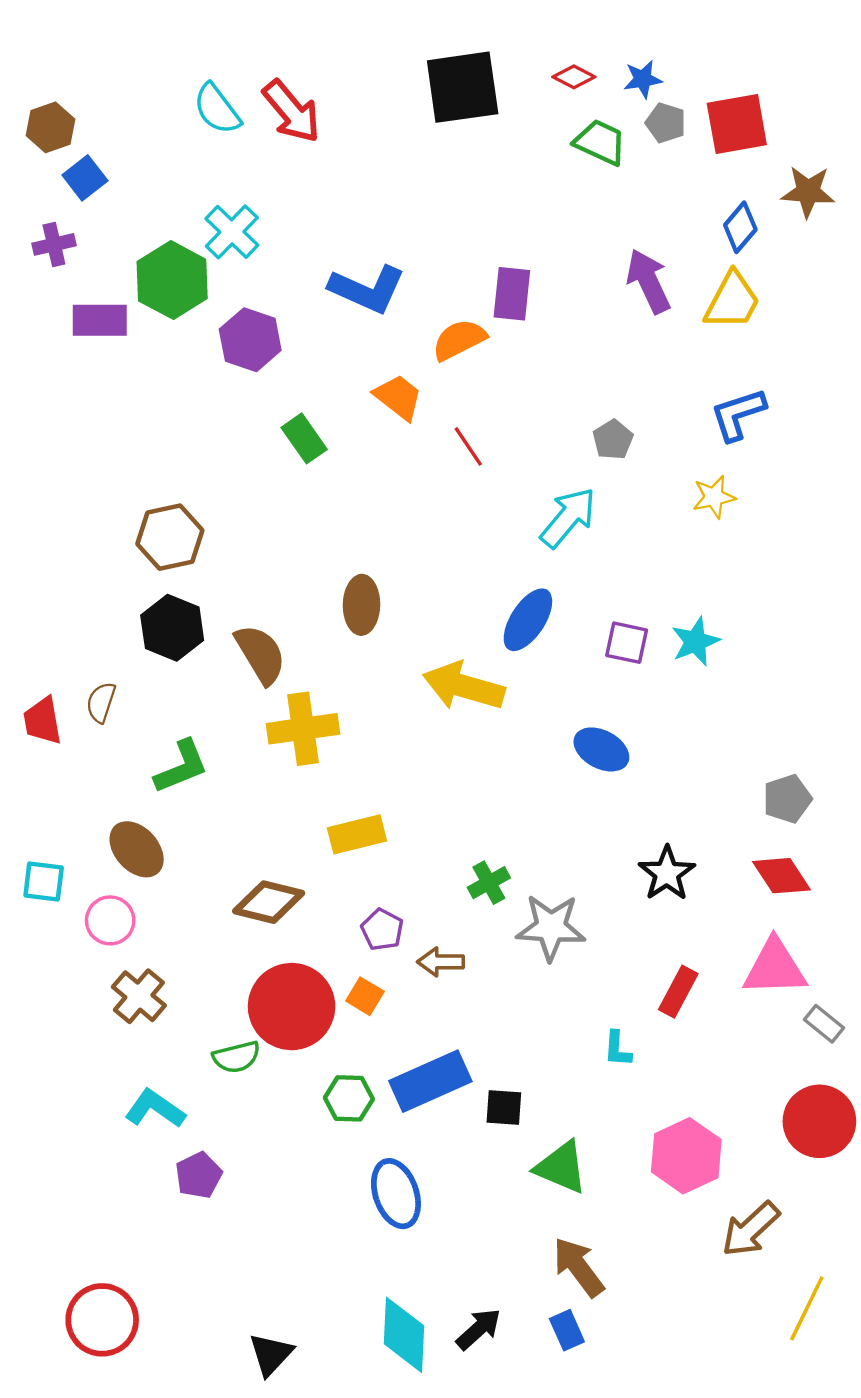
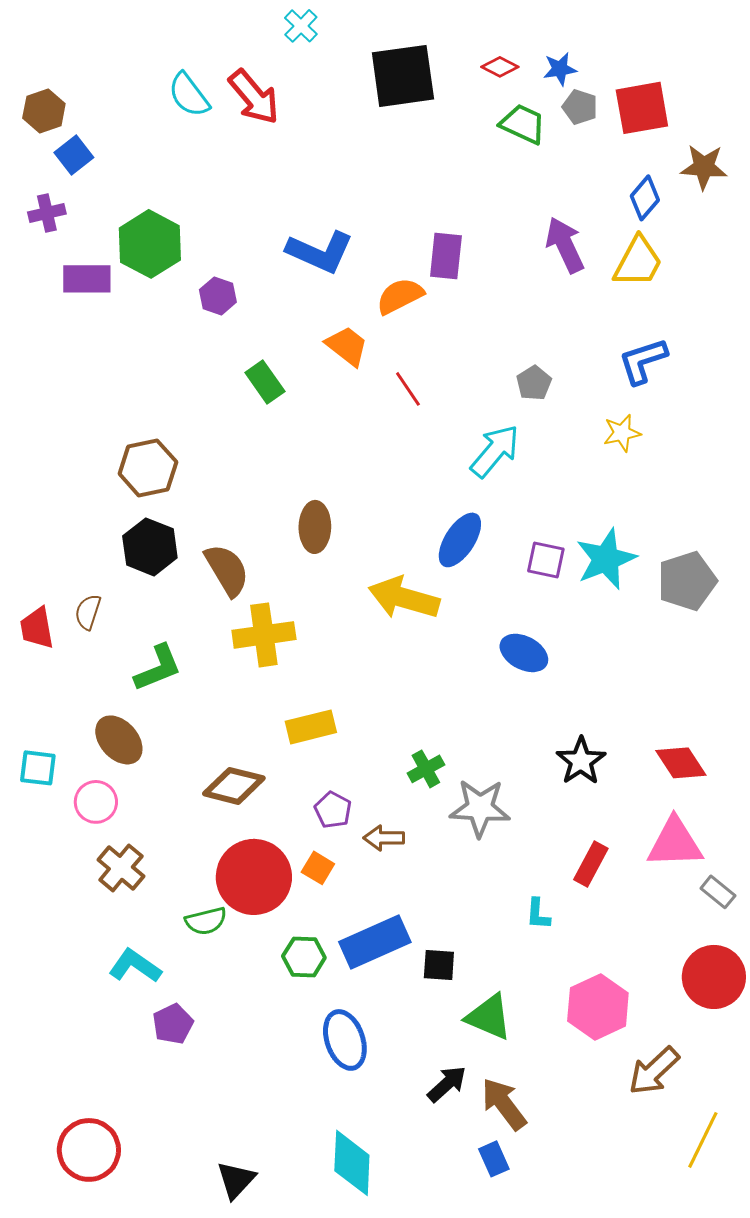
cyan cross: (232, 232) -> (301, 26), moved, size x0.7
purple hexagon: (250, 340) -> (218, 296), size x0.7
cyan star: (696, 642) -> (606, 559), size x1.4
gray pentagon: (787, 799) -> (687, 581), moved, size x1.4
black arrow: (479, 1329) -> (447, 1084), moved

